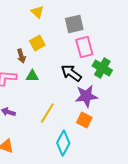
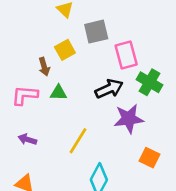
gray square: (74, 24) -> (96, 32), moved
black arrow: (71, 73) -> (109, 89), turned 120
orange square: (84, 120) -> (149, 158), moved

